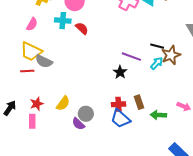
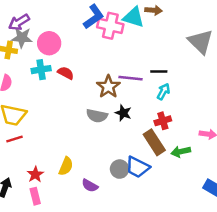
brown star: (171, 55) -> (108, 87), moved
purple line: (131, 57) -> (130, 78), moved
gray semicircle: (44, 61) -> (97, 116), moved
brown rectangle: (139, 102) -> (154, 142), size x1.5
red cross: (118, 104) -> (163, 121), moved
gray circle: (86, 114) -> (120, 169), moved

